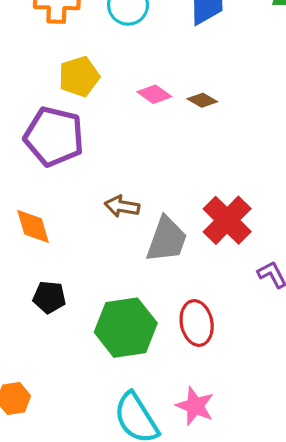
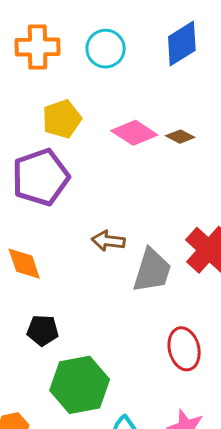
pink diamond: (154, 94) -> (134, 133), size x1.4
purple pentagon: (54, 137) -> (41, 177), turned -30
green hexagon: (126, 328) -> (80, 385), moved

